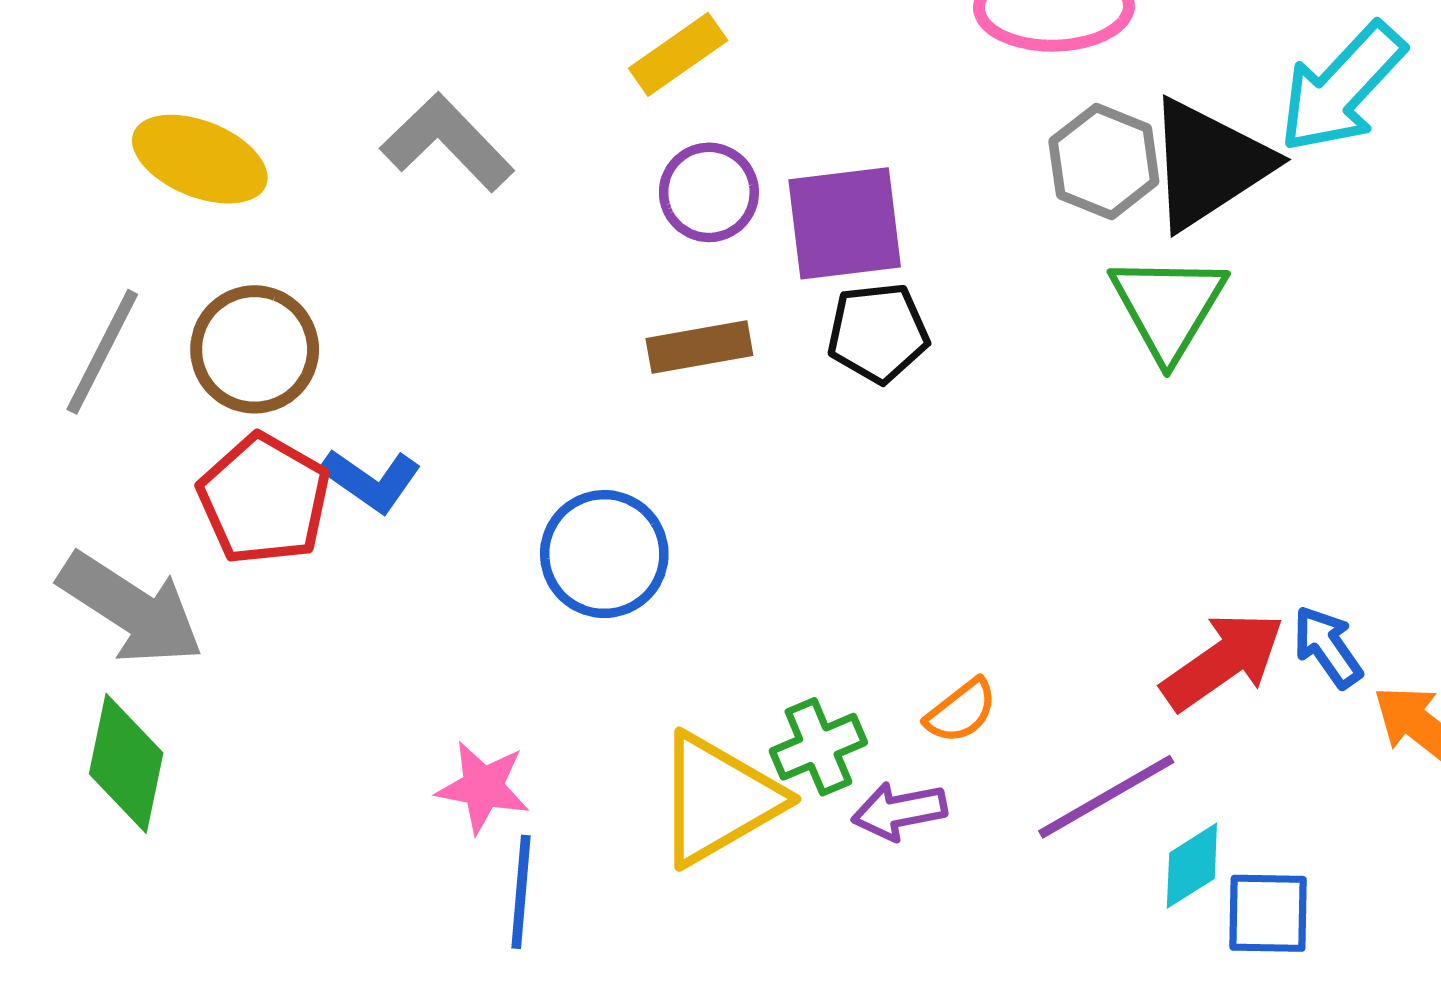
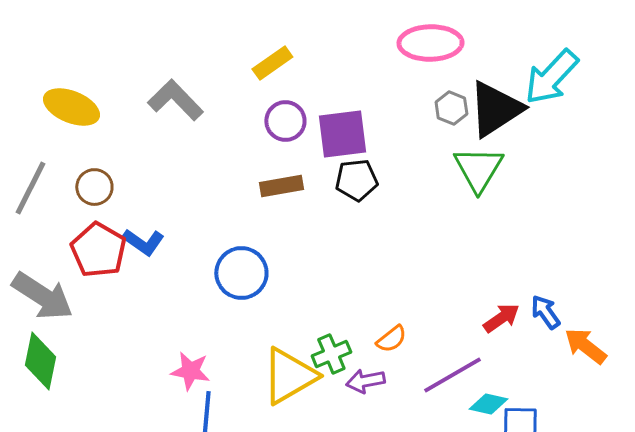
gray hexagon: (1104, 161) -> (451, 108), size x0.7
brown circle: (255, 349) -> (94, 187), size x0.7
red arrow: (1223, 661) -> (501, 318), size x0.7
cyan diamond: (1192, 866) -> (488, 404), turned 45

